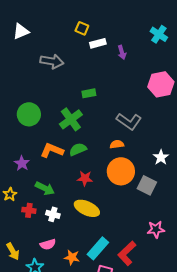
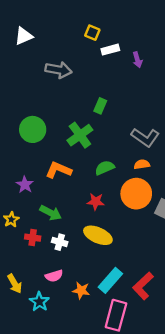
green rectangle: (89, 93) -> (100, 106), turned -56
orange semicircle: (117, 144) -> (142, 164), moved
green semicircle: (78, 149) -> (105, 168), moved

